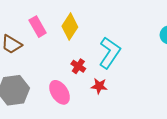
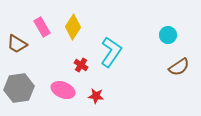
red star: (99, 86) -> (96, 96), moved
pink ellipse: (60, 92) -> (63, 90), turned -35

